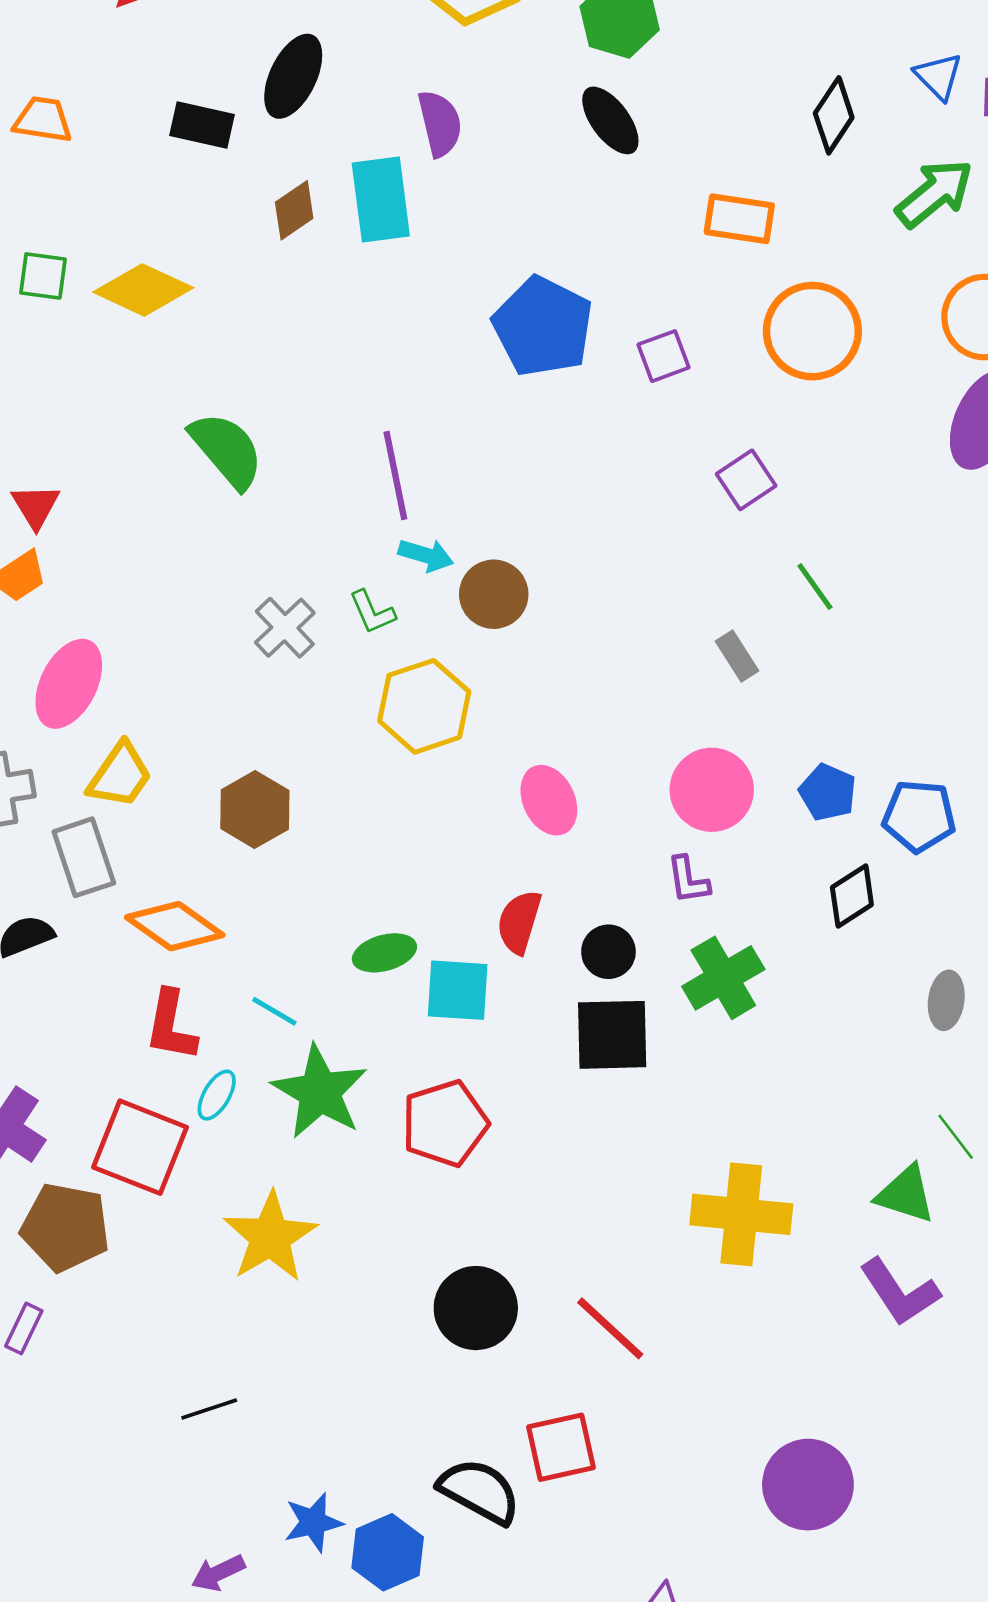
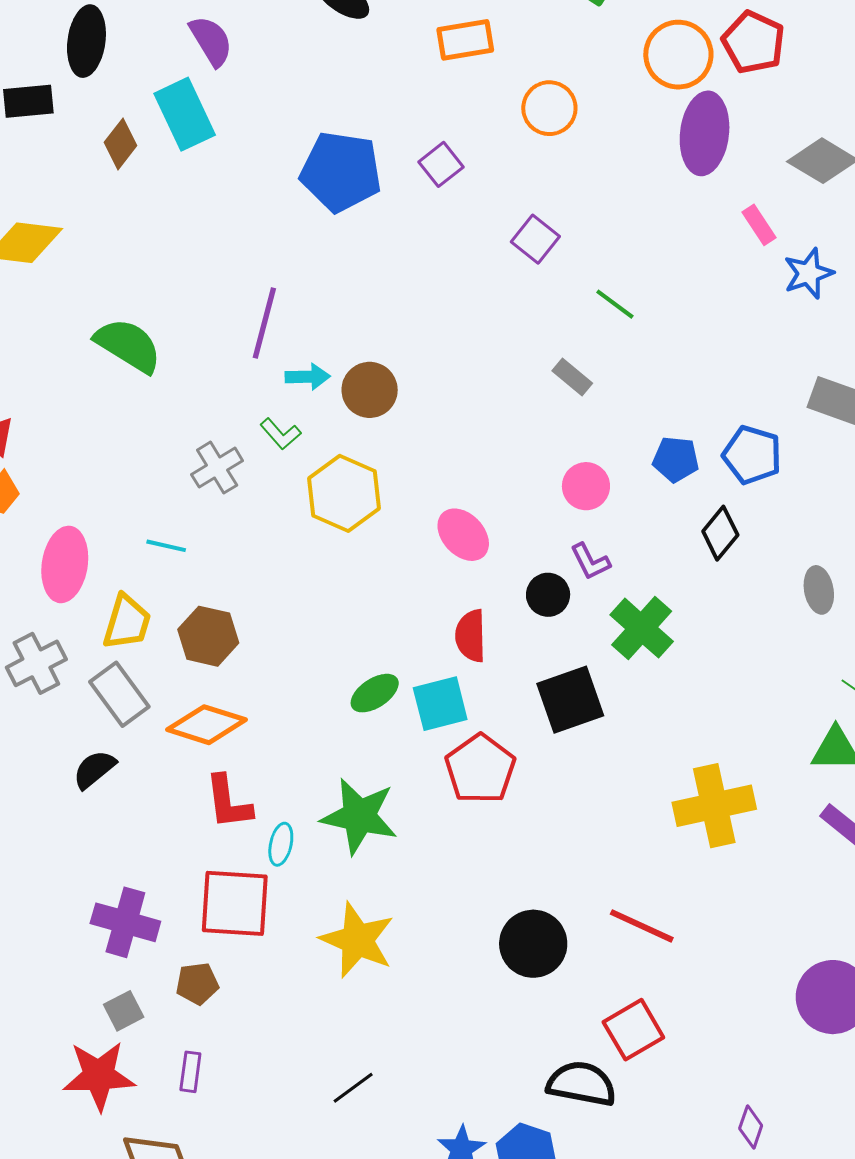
orange circle: (812, 331) -> (549, 108), size x0.7
purple line: (395, 476) -> (264, 323), turned 44
gray cross: (285, 628) -> (217, 468), turned 30
pink circle: (712, 790) -> (586, 486), size x0.7
brown hexagon: (255, 809) -> (208, 636), moved
blue pentagon: (919, 816) -> (752, 455), turned 30
black circle: (608, 952) -> (548, 595), moved
cyan line: (274, 1011) -> (166, 546), moved
red pentagon: (445, 1123) -> (480, 769), moved
brown pentagon: (65, 1227) -> (197, 984), size x0.6

